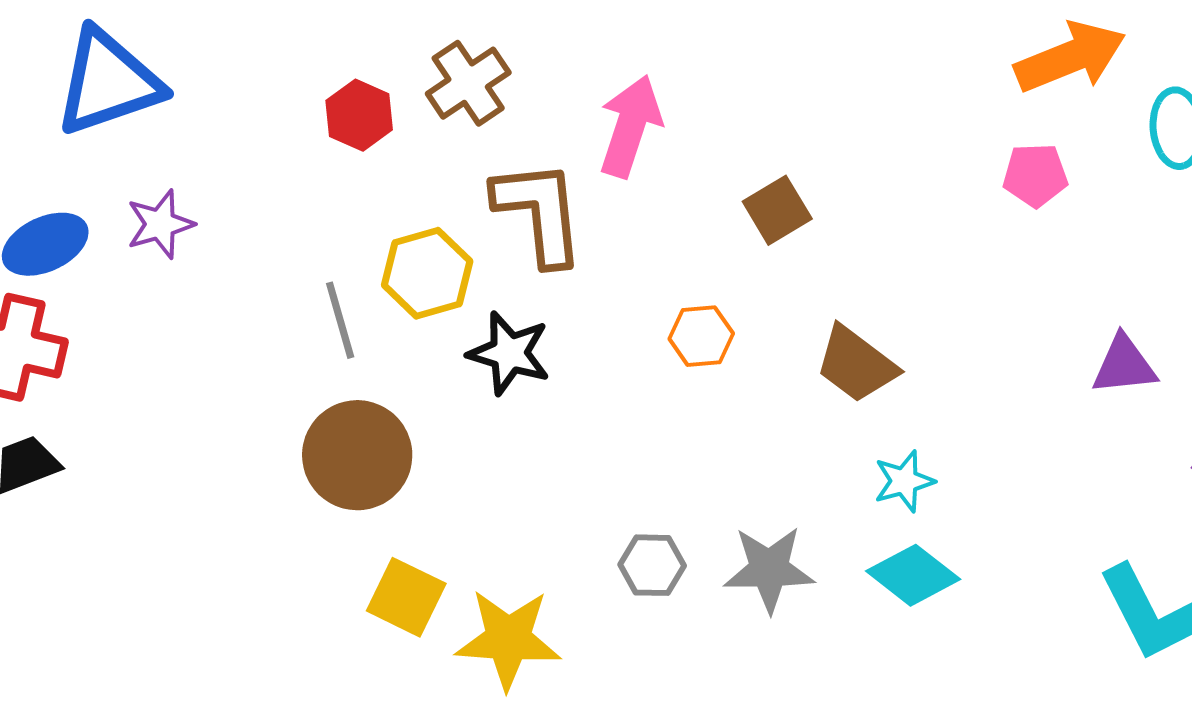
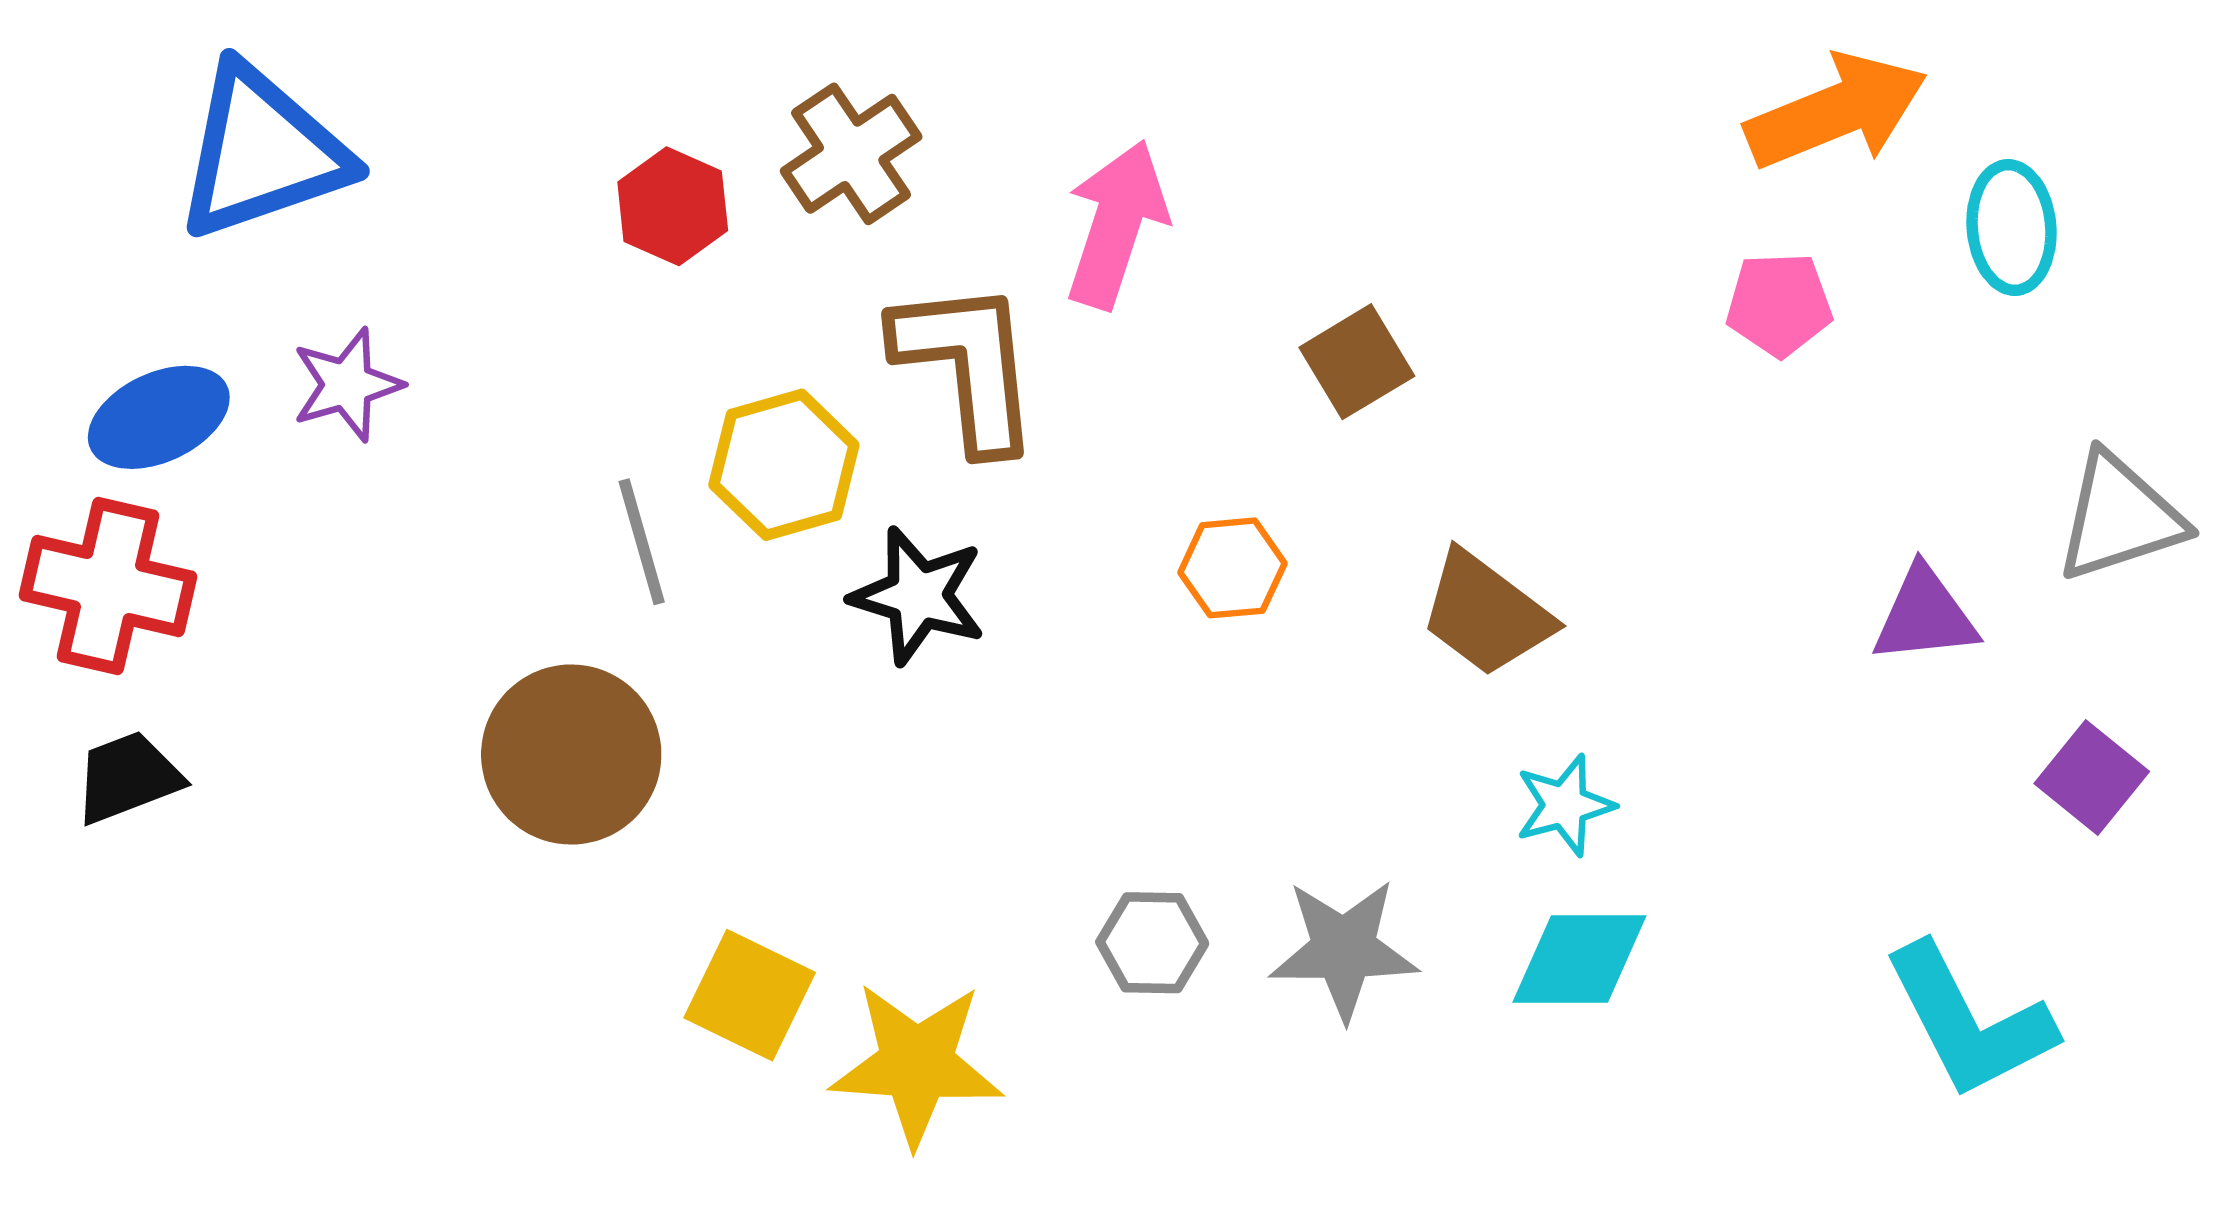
brown circle: (357, 455) -> (571, 755), moved
cyan diamond: (913, 575) -> (1579, 959), turned -38

